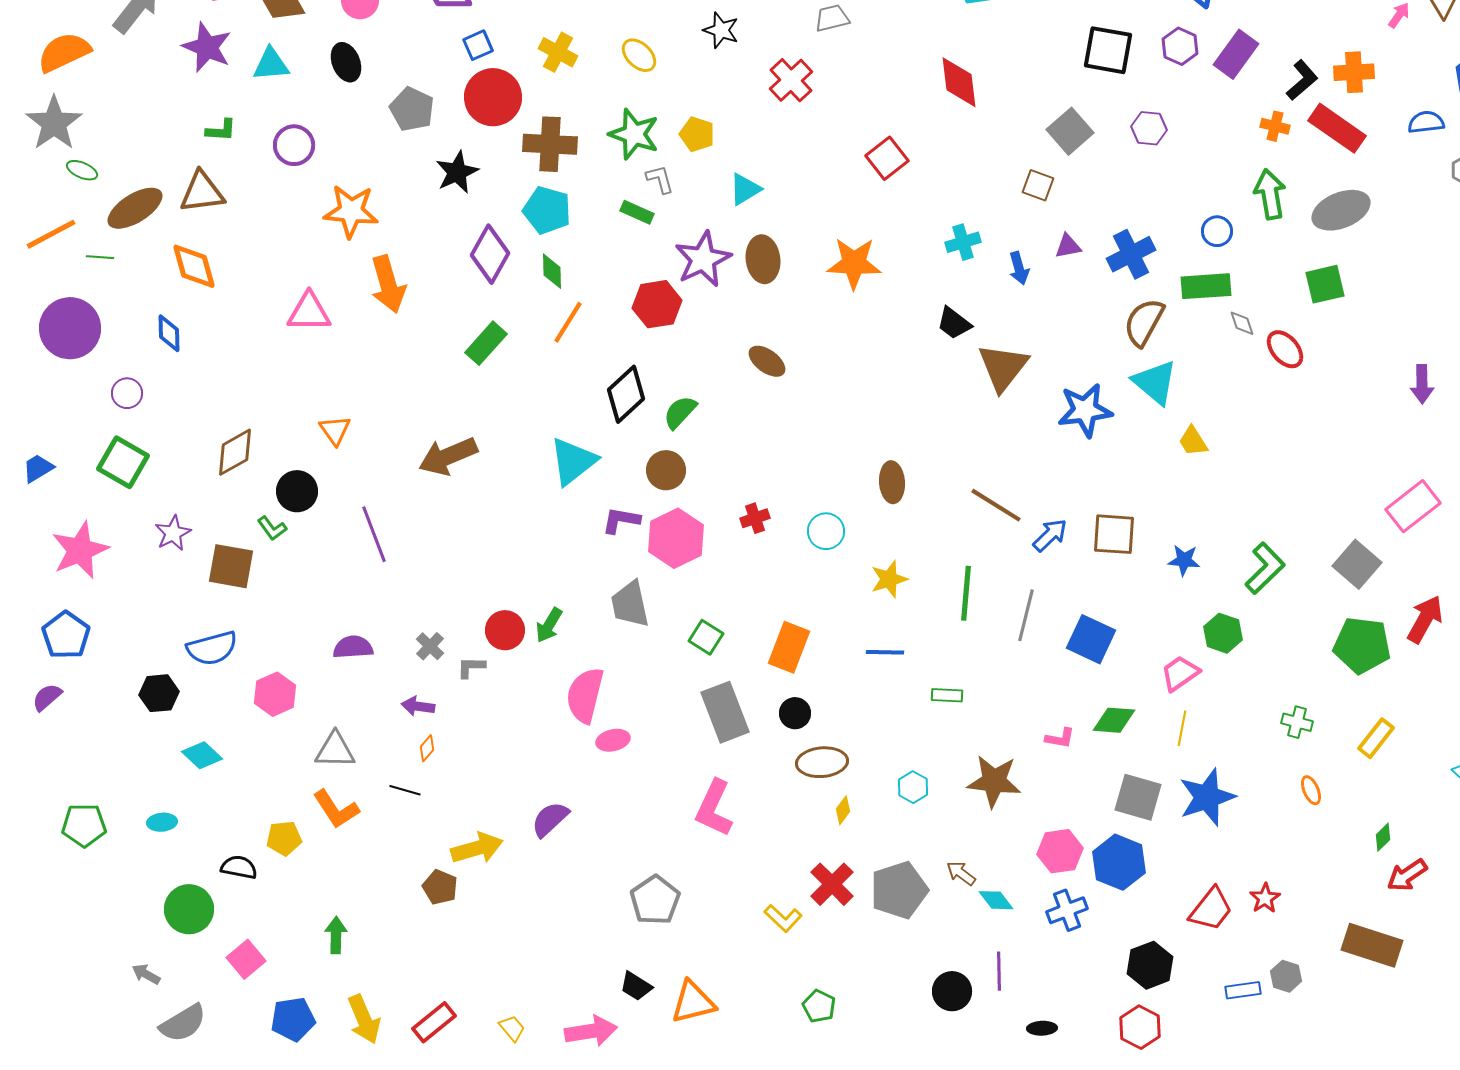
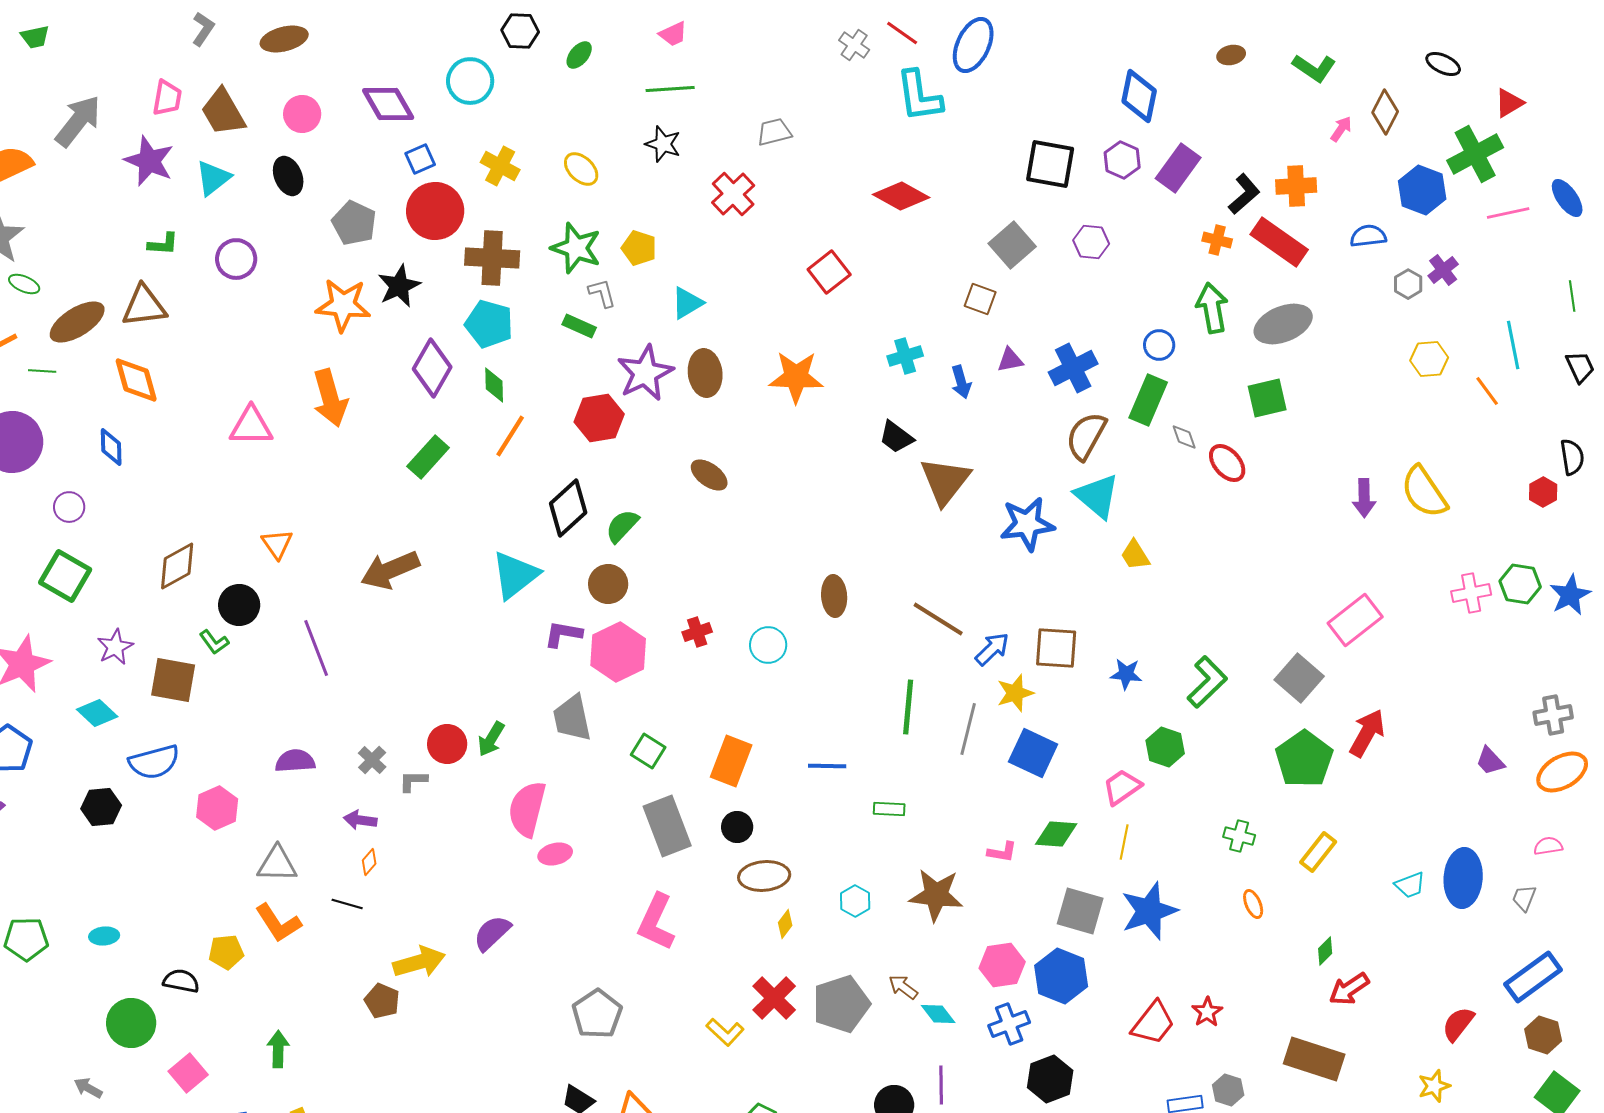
cyan triangle: (271, 64) -> (213, 178), turned -33
red diamond: (959, 82) -> (901, 196), turned -54
orange star: (351, 211) -> (343, 305), moved
green rectangle: (1206, 286) -> (1148, 400), turned -63
yellow star: (889, 579) -> (1015, 693), moved
green pentagon: (1362, 645) -> (1304, 759), turned 30
cyan diamond: (202, 755) -> (97, 713), moved
black hexagon: (1150, 965) -> (1050, 1079), moved

